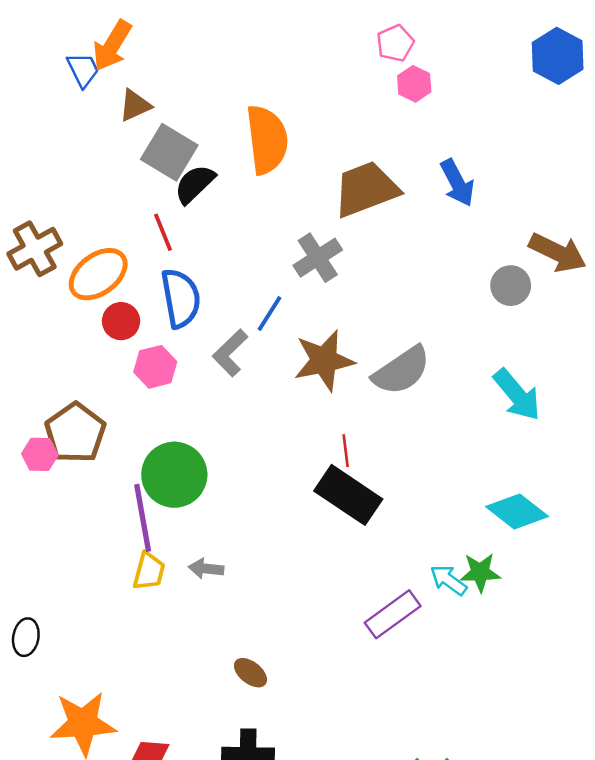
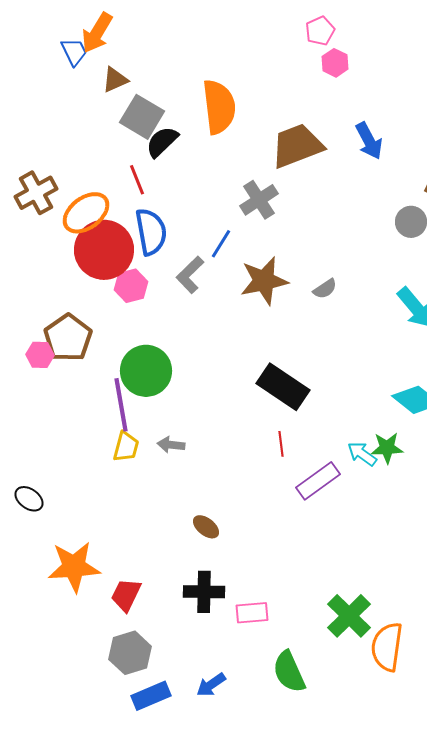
red circle: (121, 321) -> (104, 250), size x2.0
gray semicircle: (402, 371) -> (325, 289), size x0.5
red line: (346, 451) -> (281, 444), moved
black ellipse: (26, 637) -> (29, 499), turned -64

